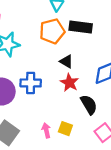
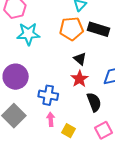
blue cross: (31, 83) -> (48, 95), moved
yellow square: (65, 129) -> (69, 131), moved

